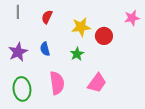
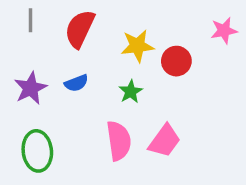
red semicircle: (47, 17) -> (80, 29), size x1.6
blue semicircle: (45, 49) -> (76, 83), turned -96
pink semicircle: (57, 83) -> (119, 141), moved

